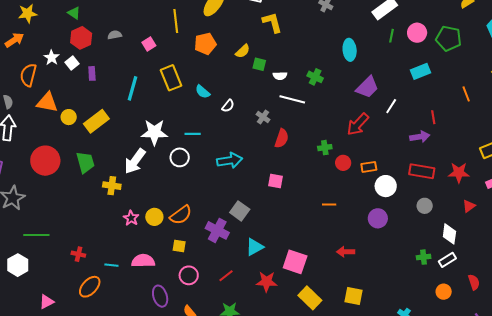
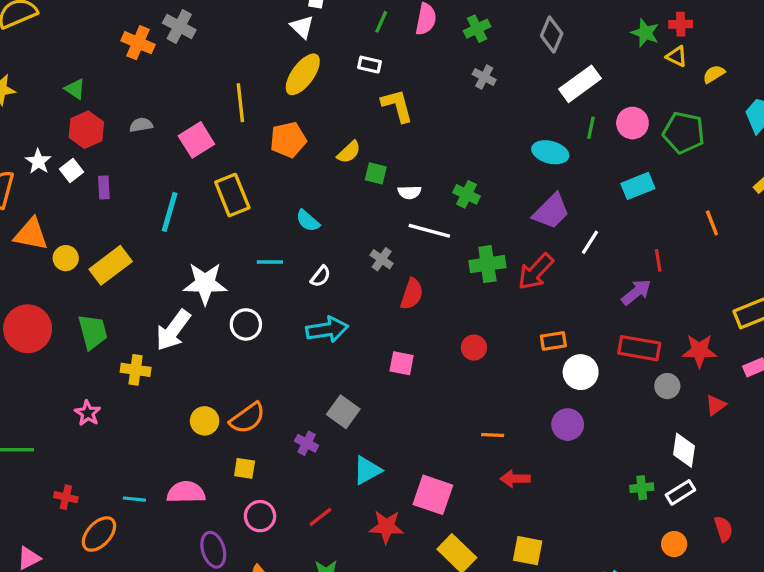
pink square: (149, 44) -> (196, 140), size x1.5
cyan ellipse: (350, 50) -> (550, 152), moved, turned -70
cyan semicircle: (203, 92) -> (308, 221), moved
white semicircle: (228, 106) -> (321, 276), moved
cyan line: (193, 134) -> (270, 262), moved
purple arrow: (420, 137) -> (636, 292), turned -30
green cross: (325, 148) -> (487, 264), moved, size x1.5
red circle: (343, 163) -> (474, 348), moved
orange line: (329, 204) -> (493, 435), moved
gray circle: (425, 206) -> (667, 386), moved
pink star: (131, 218) -> (88, 413), moved
purple cross: (217, 230) -> (307, 443), size x0.6
red cross: (78, 254) -> (66, 497), moved

